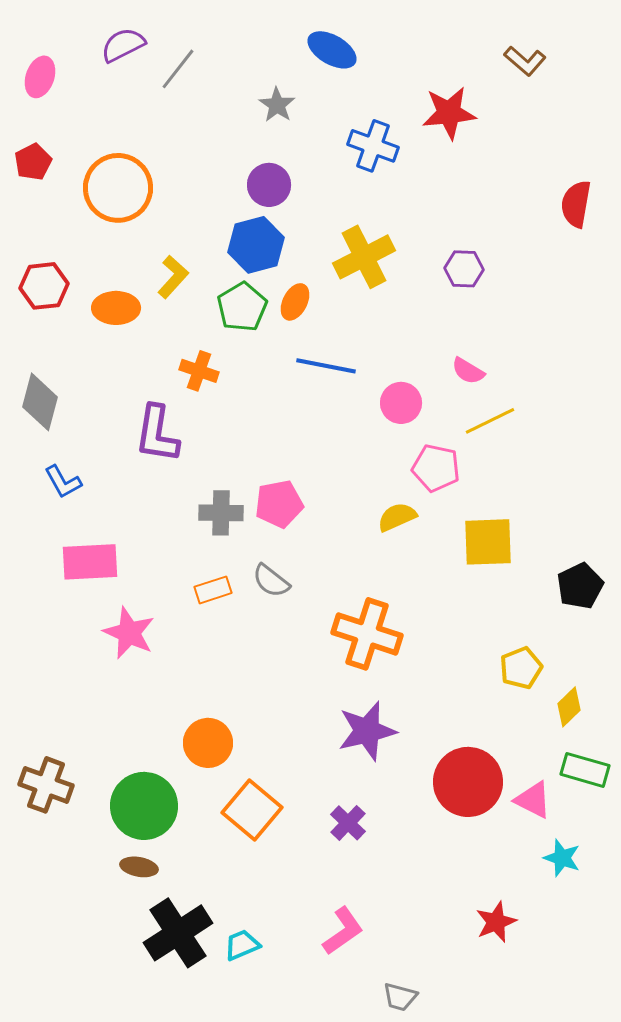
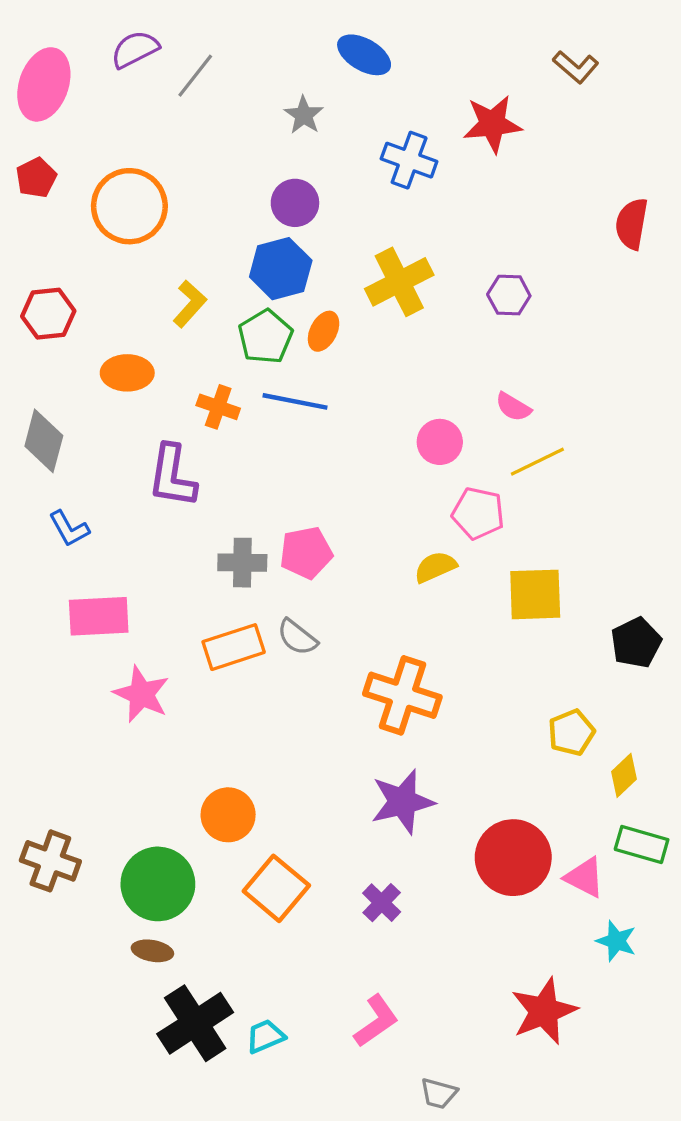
pink ellipse: (40, 77) -> (44, 84), size x1.6
orange ellipse: (116, 308) -> (127, 373), moved
blue line: (326, 366) -> (295, 401), moved
orange rectangle: (213, 590) -> (234, 647), size x1.5
red star: (496, 922) -> (544, 1011), size x1.5

